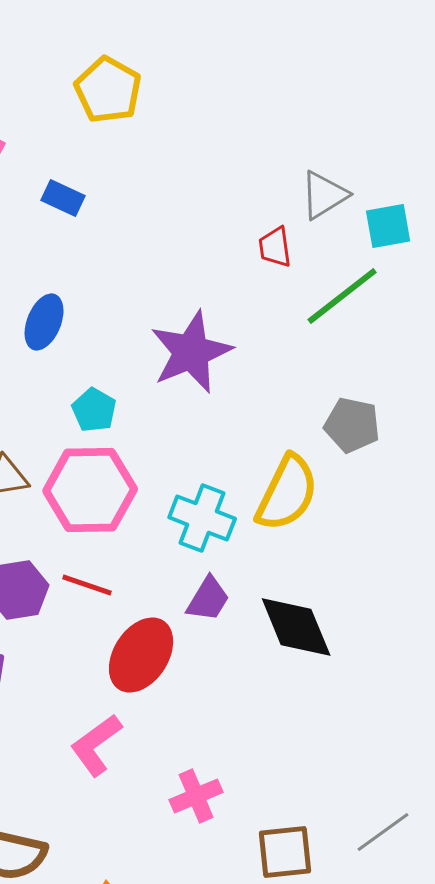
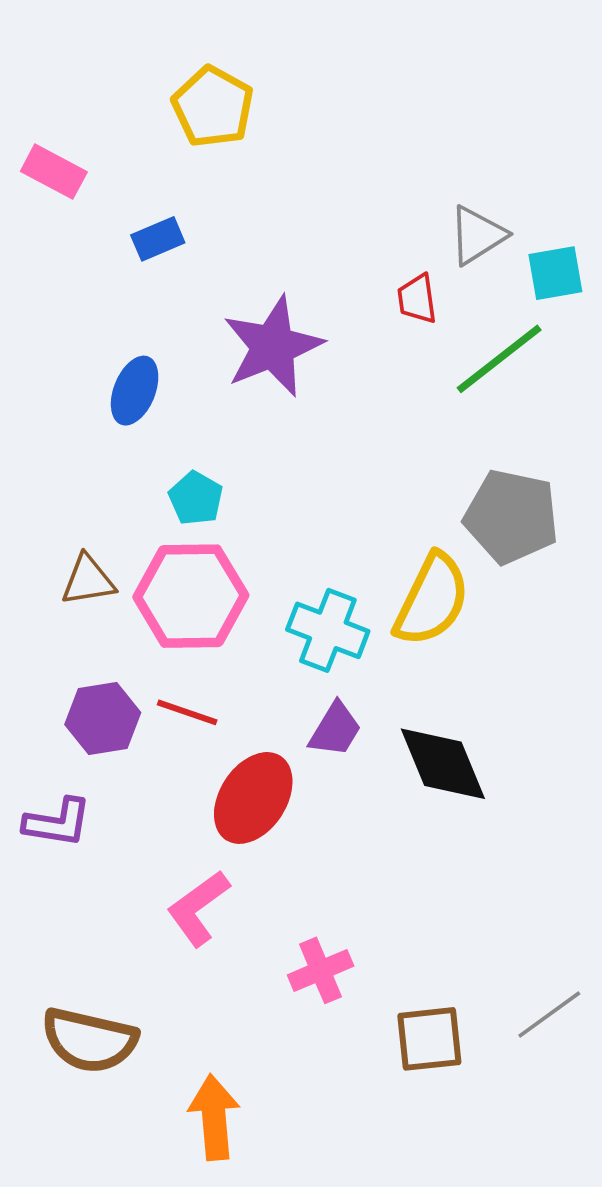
blue rectangle: (63, 198) -> (158, 239), turned -48
purple star: (191, 352) -> (273, 347), moved
gray pentagon: (352, 425) -> (511, 517), size x1.4

